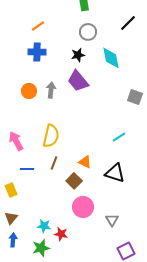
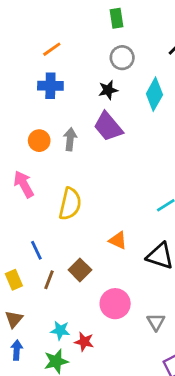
cyan diamond: (111, 58) -> (154, 94), turned 40
pink arrow: (16, 141) -> (24, 184), moved
brown line: (54, 163) -> (49, 280), moved
blue line: (27, 169) -> (36, 250), turned 64
brown square: (74, 181) -> (80, 270), moved

